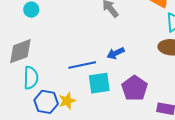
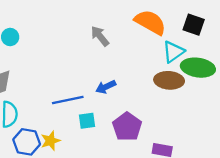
cyan square: (99, 83) -> (87, 121), size x0.7

